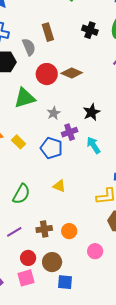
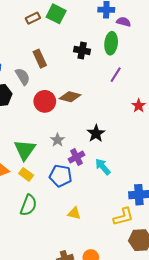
green triangle: (25, 98) -> (25, 150), moved, turned -30
green semicircle: (21, 194) -> (28, 205), moved

